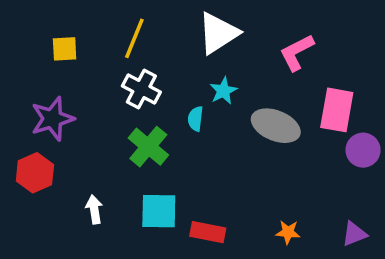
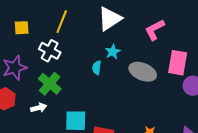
white cross: (141, 89) -> (50, 51), moved
green cross: (148, 147) -> (50, 84), moved
white arrow: (94, 209) -> (39, 108), moved, turned 84

